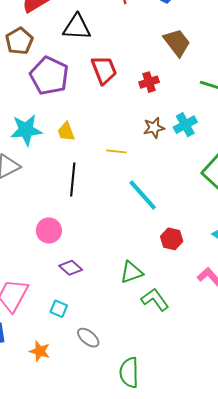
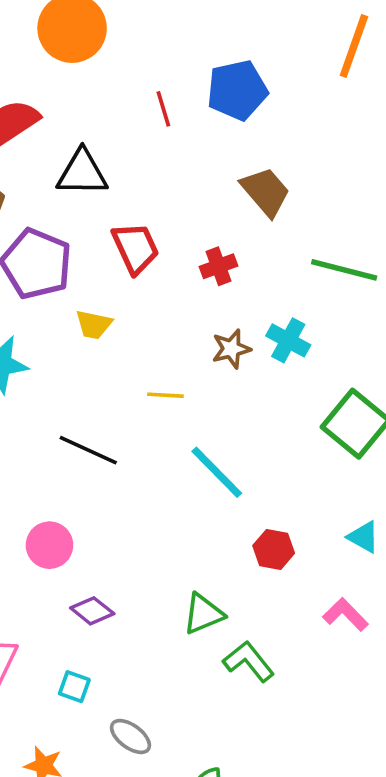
cyan cross: (185, 125) -> (288, 340), turned -30
yellow trapezoid: (66, 132) -> (94, 325), moved, turned -55
black line: (73, 179) -> (88, 450), turned -68

